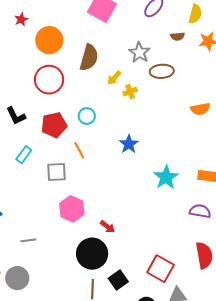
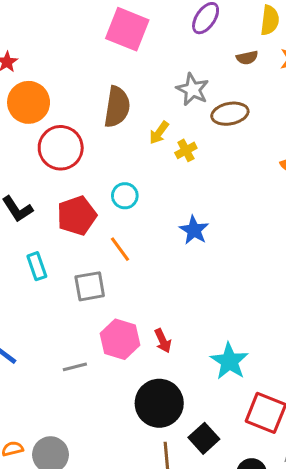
orange circle: (49, 40) -> (29, 102), moved
cyan rectangle: (24, 155) -> (37, 266), turned -48
cyan star: (166, 177) -> (229, 361), moved
red arrow: (108, 227) -> (163, 341), moved, turned 35
gray line: (28, 240) -> (75, 367), moved

